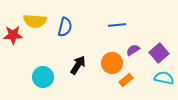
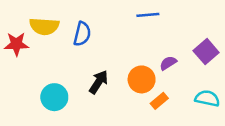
blue line: (117, 25) -> (148, 15), moved
purple square: (159, 53) -> (206, 52), moved

